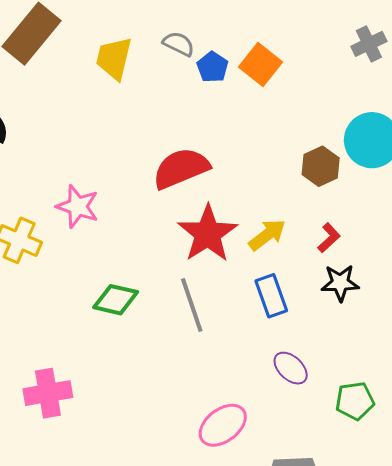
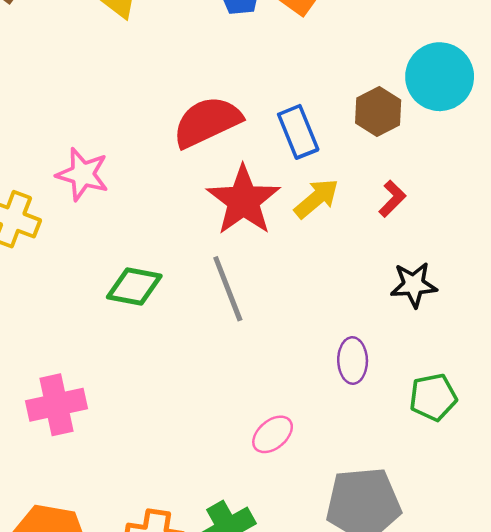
black star: (340, 283) -> (414, 285), moved
blue rectangle: (271, 296) -> (298, 132), moved
purple ellipse: (291, 368) -> (353, 361), turned 48
pink ellipse: (223, 425) -> (273, 434), size x0.7

